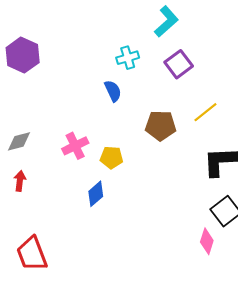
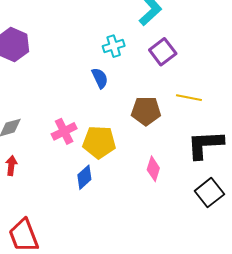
yellow line: (205, 112) -> (189, 98), turned 50
yellow pentagon: (112, 157) -> (99, 142), size x1.5
pink diamond: (207, 241) -> (153, 169), moved

